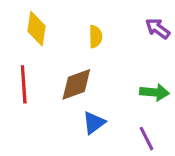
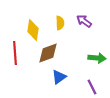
yellow diamond: (36, 29) -> (33, 30), moved
purple arrow: (158, 29) -> (84, 21), moved

